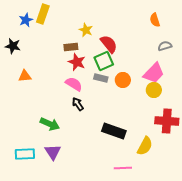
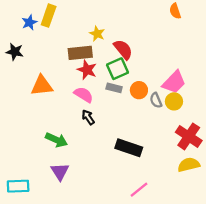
orange semicircle: (155, 20) -> (175, 11), moved
gray semicircle: (165, 46) -> (156, 100), moved, turned -96
brown rectangle: (71, 47) -> (80, 53), size x1.5
orange triangle: (25, 76) -> (42, 86), moved, size x1.5
red cross: (167, 121) -> (189, 136), turned 30
yellow semicircle: (145, 146) -> (189, 165), moved, turned -132
cyan rectangle: (25, 154) -> (18, 186), moved
pink line: (123, 168) -> (139, 190), turned -36

